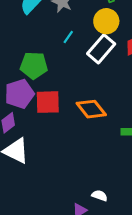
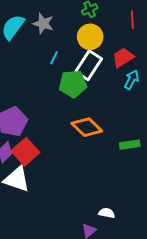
green pentagon: (34, 65) -> (73, 84), moved
red square: (48, 102) -> (25, 152), moved, turned -32

